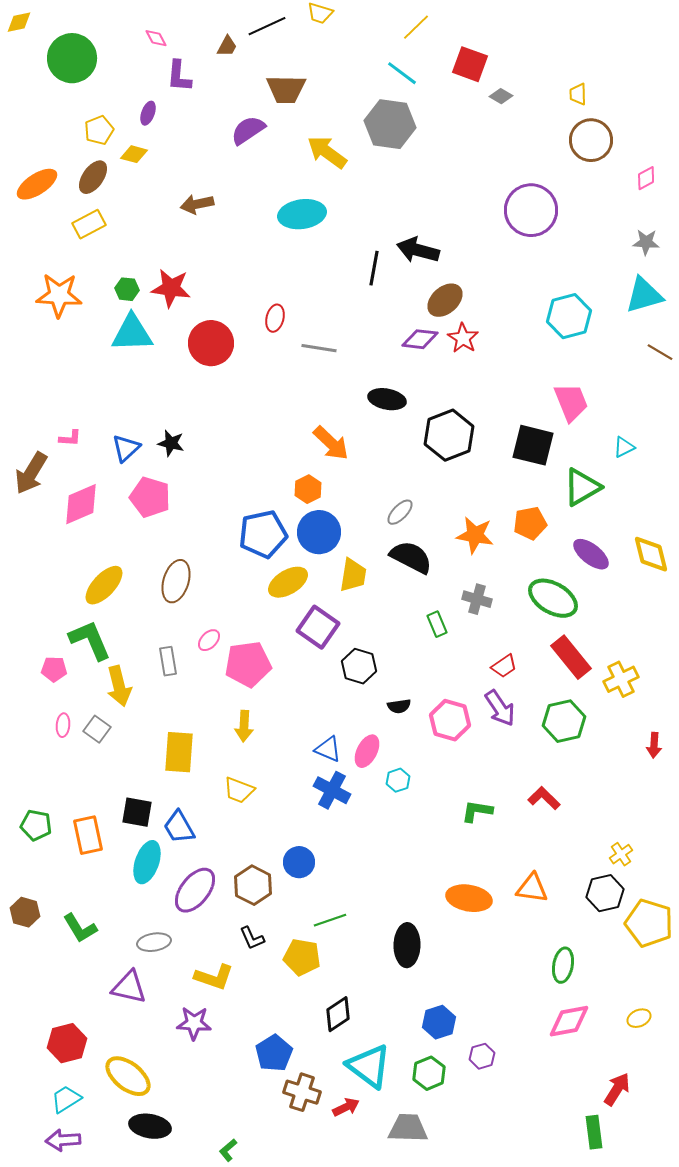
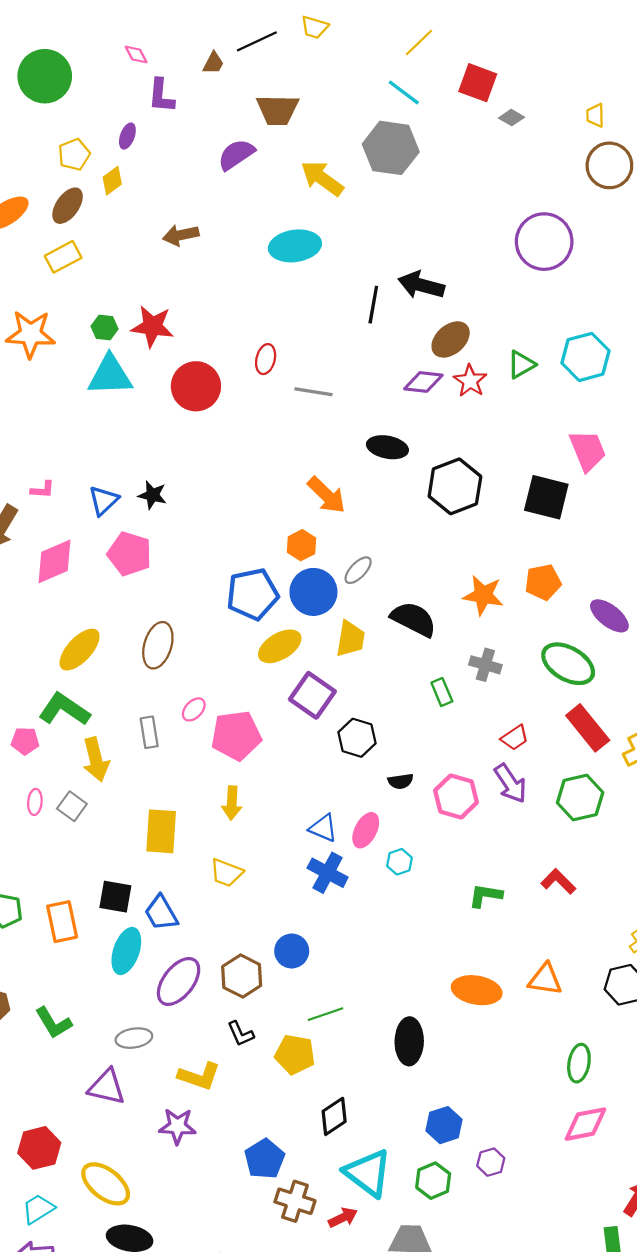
yellow diamond: (134, 154) -> (112, 181), turned -52
green triangle: (582, 487) -> (521, 365), moved, size x0.7
gray ellipse: (400, 512) -> (358, 570), moved
green L-shape: (90, 640) -> (64, 709), turned -33

